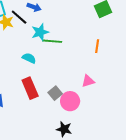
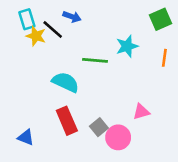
cyan star: (40, 32) -> (127, 46), moved
orange line: (97, 46) -> (164, 58), moved
cyan semicircle: (29, 58) -> (65, 82), size x1.5

